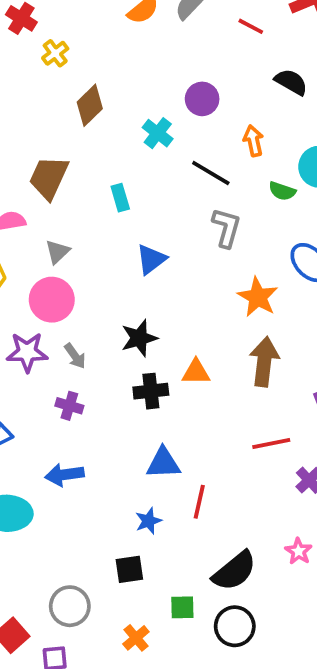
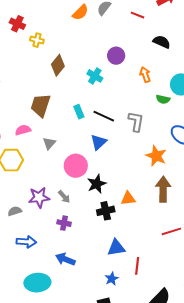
yellow cross: (55, 53) -> (37, 40), turned -32
black line: (211, 173) -> (104, 116), moved
pink circle: (52, 300) -> (76, 166), moved
blue arrow: (65, 475) -> (65, 259), turned 36

